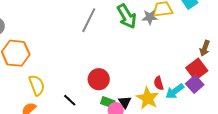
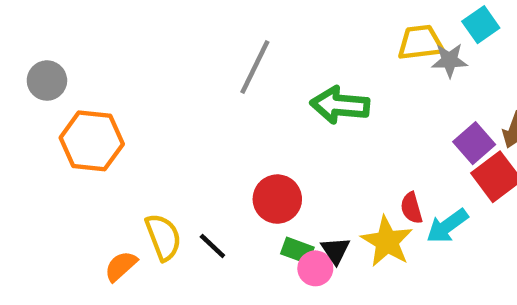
green arrow: (127, 16) -> (340, 105), moved, turned 125
gray star: (150, 17) -> (450, 60), moved
purple square: (195, 84) -> (474, 143), moved
yellow semicircle: (37, 85) -> (163, 237), moved

